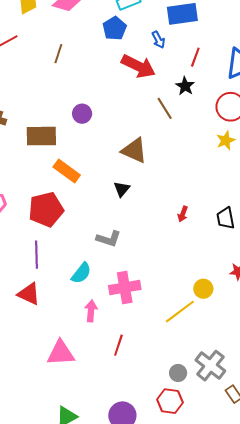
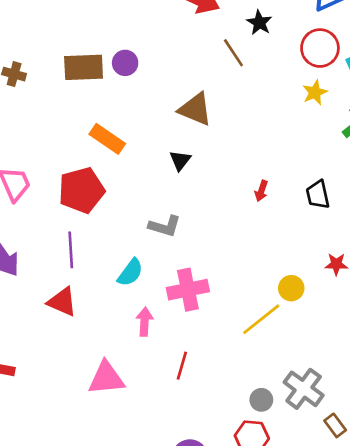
brown rectangle: (41, 136) -> (84, 67), moved

